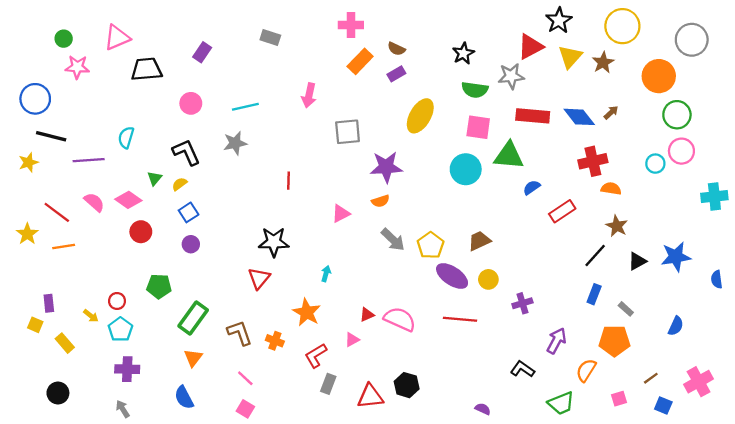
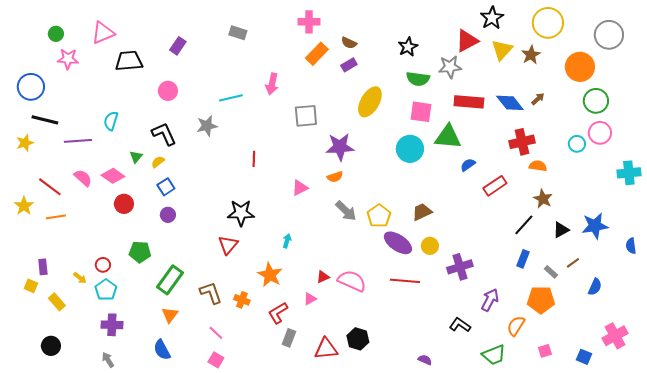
cyan line: (245, 107) -> (231, 98), moved
purple cross: (522, 303) -> (460, 267), size x1.4
brown line: (651, 378) -> (573, 263), moved

